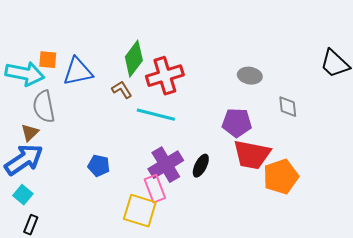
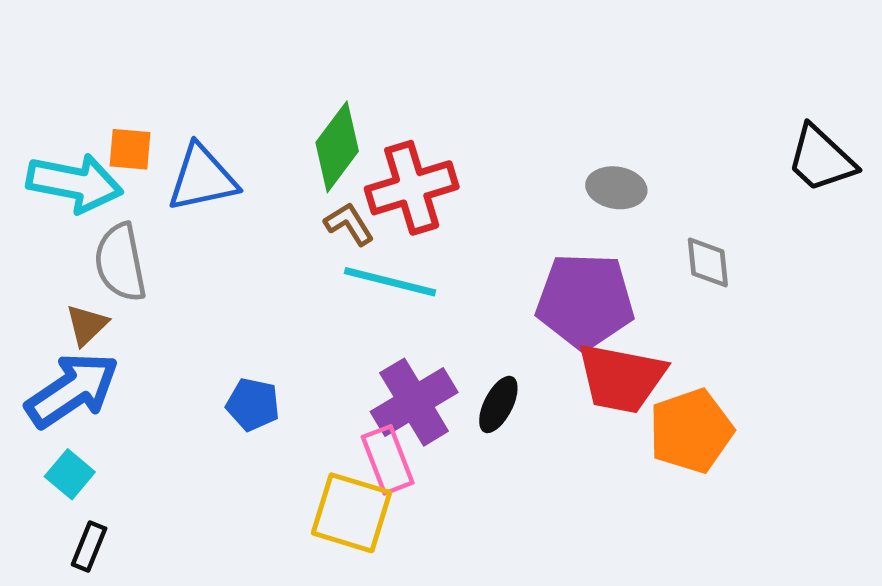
brown L-shape: (122, 90) -> (349, 224), moved
purple pentagon: (237, 123) -> (585, 301), size x1.4

